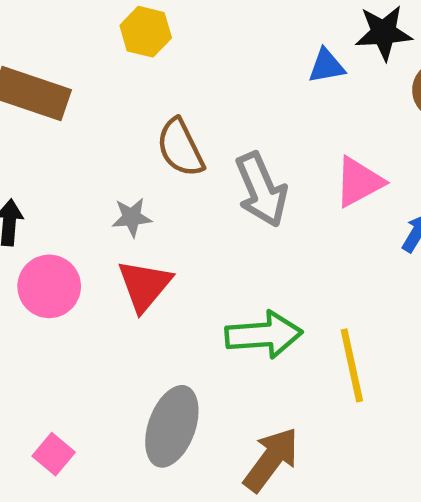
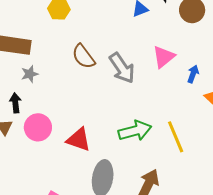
gray star: (132, 217) -> (30, 74), moved
red triangle: (144, 285) -> (79, 140), moved, turned -40

